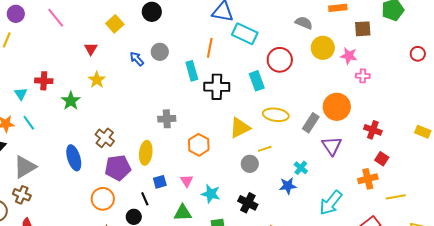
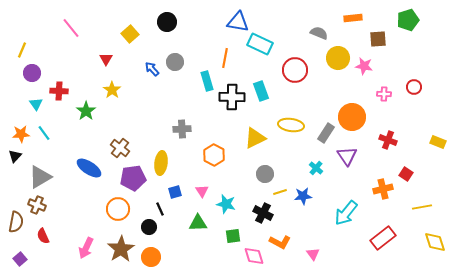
purple circle: (16, 14) -> (32, 73), moved
red circle: (418, 54) -> (414, 87), moved
pink cross: (363, 76) -> (384, 94), moved
cyan rectangle: (257, 81) -> (261, 91), moved
yellow line: (265, 149) -> (280, 192), moved
blue ellipse: (74, 158) -> (89, 168), turned -40
red square: (382, 159) -> (406, 174), moved
cyan cross: (301, 168) -> (316, 168), moved
yellow line: (396, 197) -> (422, 207), moved

